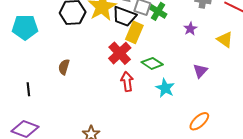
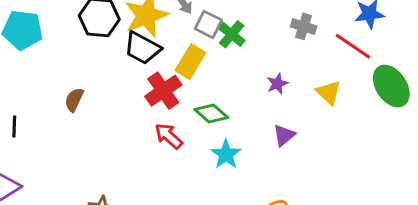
black trapezoid: (124, 16) -> (142, 48), moved
purple star: (190, 29) -> (277, 84), moved
red arrow: (127, 82) -> (169, 136), turned -48

